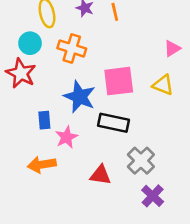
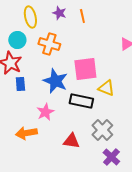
yellow triangle: (163, 85) -> (106, 88), moved
blue rectangle: (44, 120) -> (20, 84), moved

